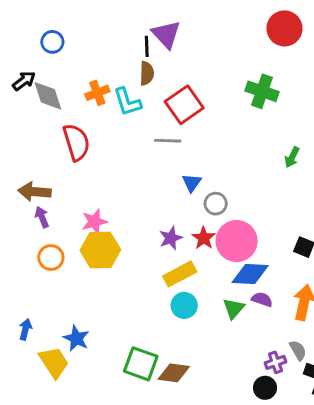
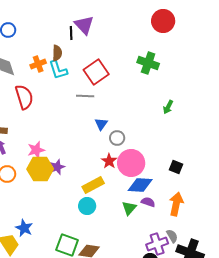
brown semicircle: (147, 73) -> (57, 53), moved
purple star: (171, 238) -> (57, 167), moved
cyan circle: (184, 305) -> (87, 206), moved
purple cross: (275, 362) -> (157, 244), size x1.5

